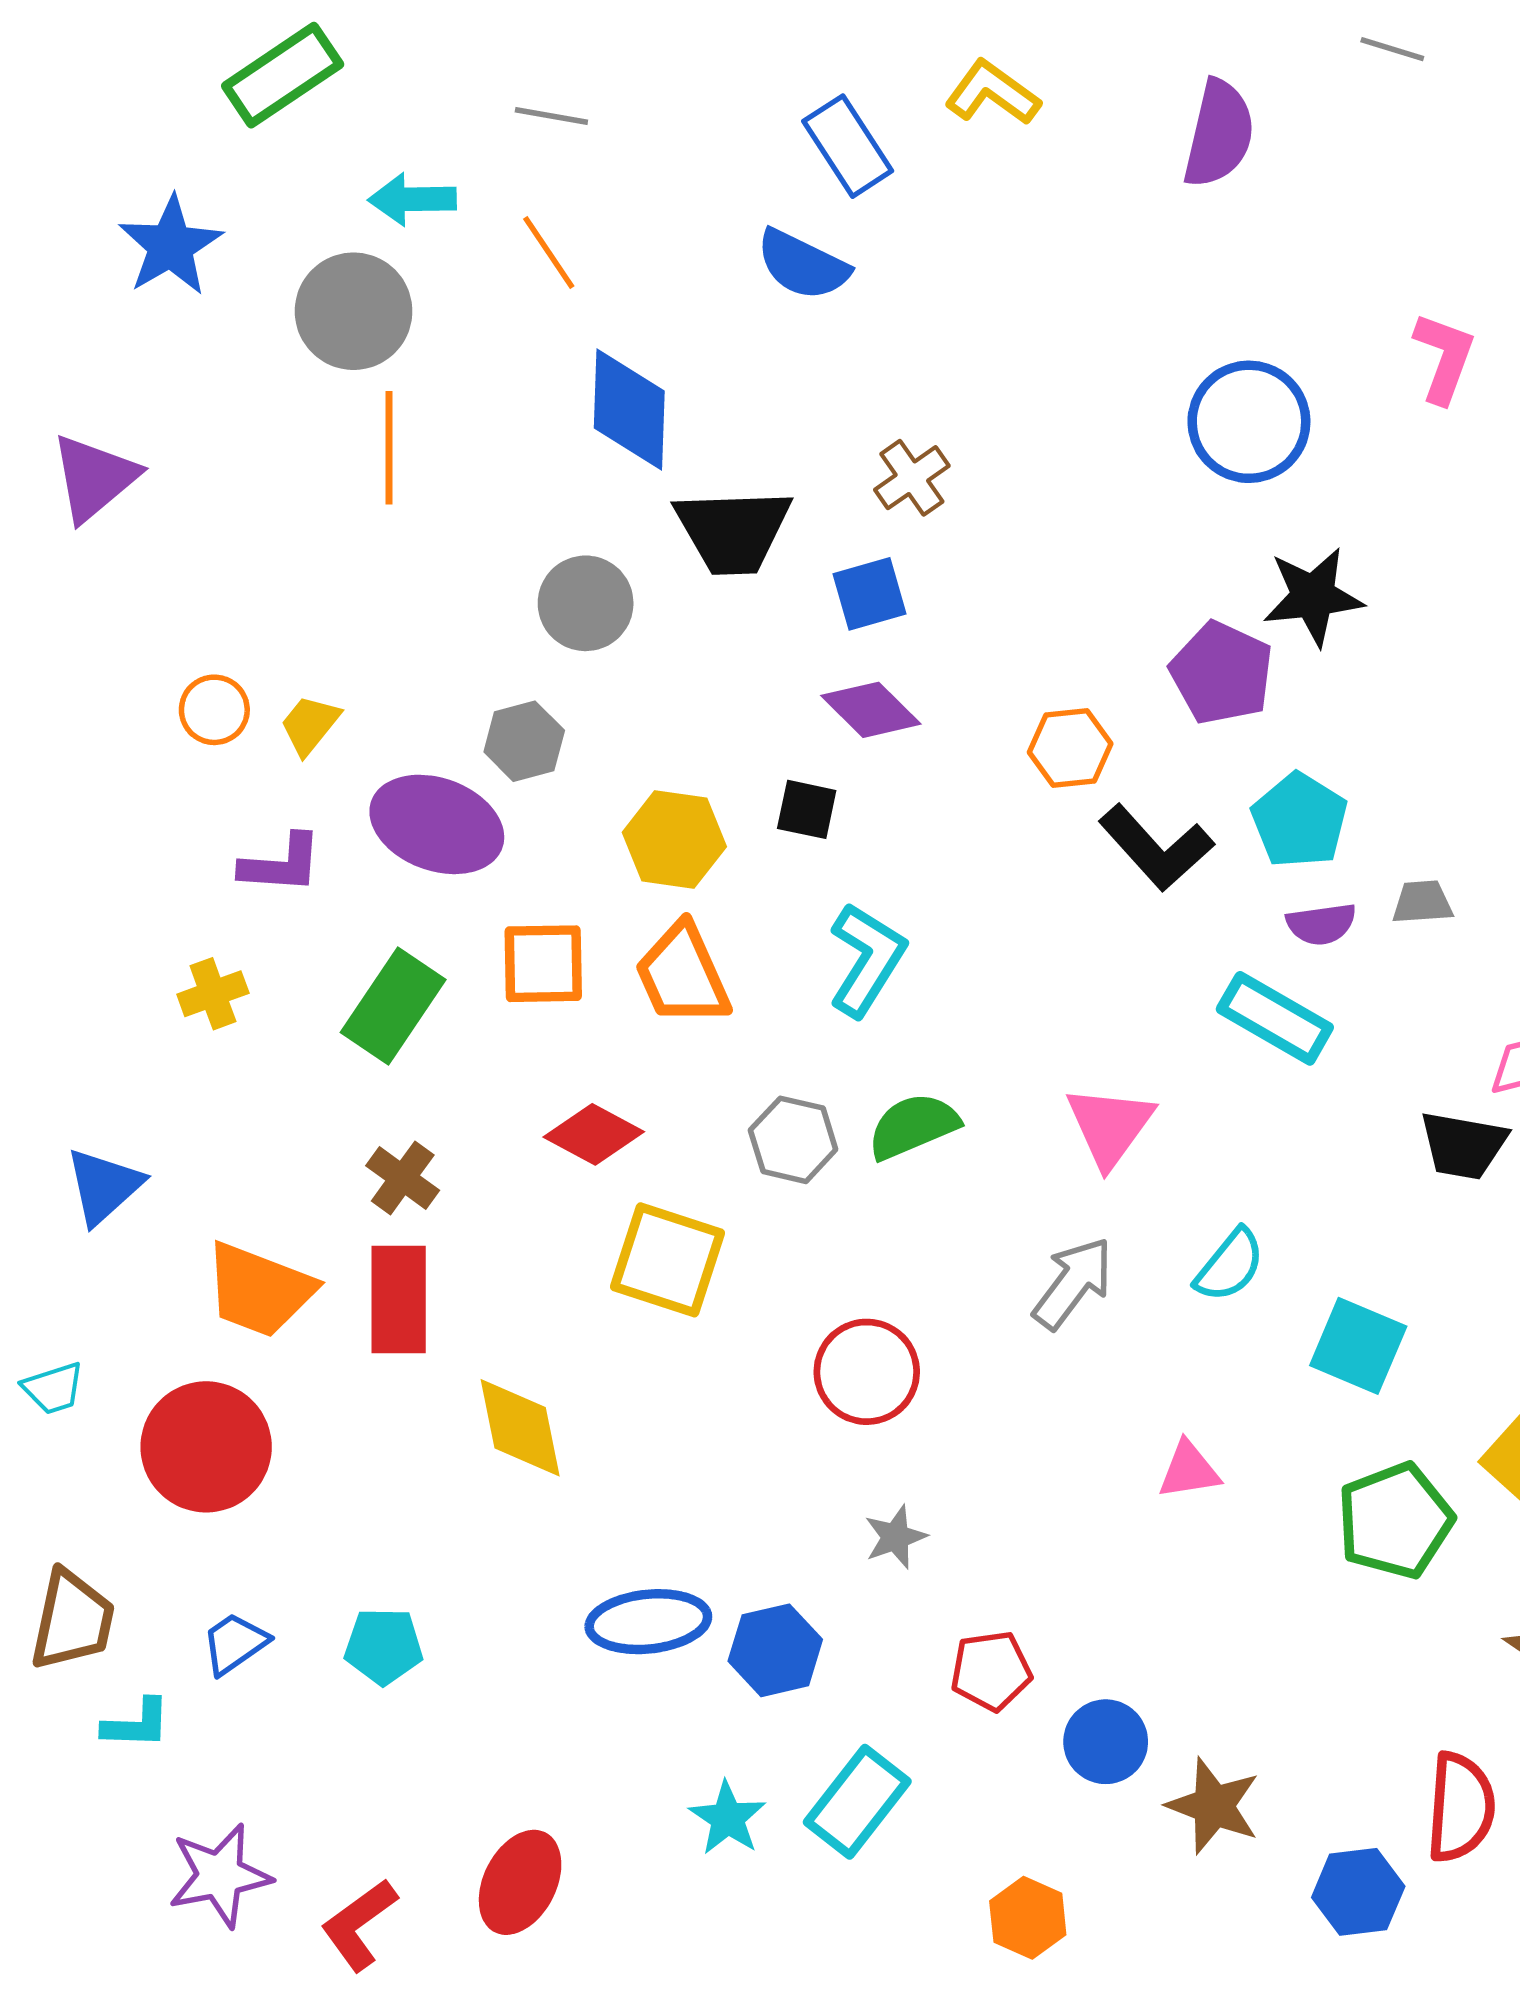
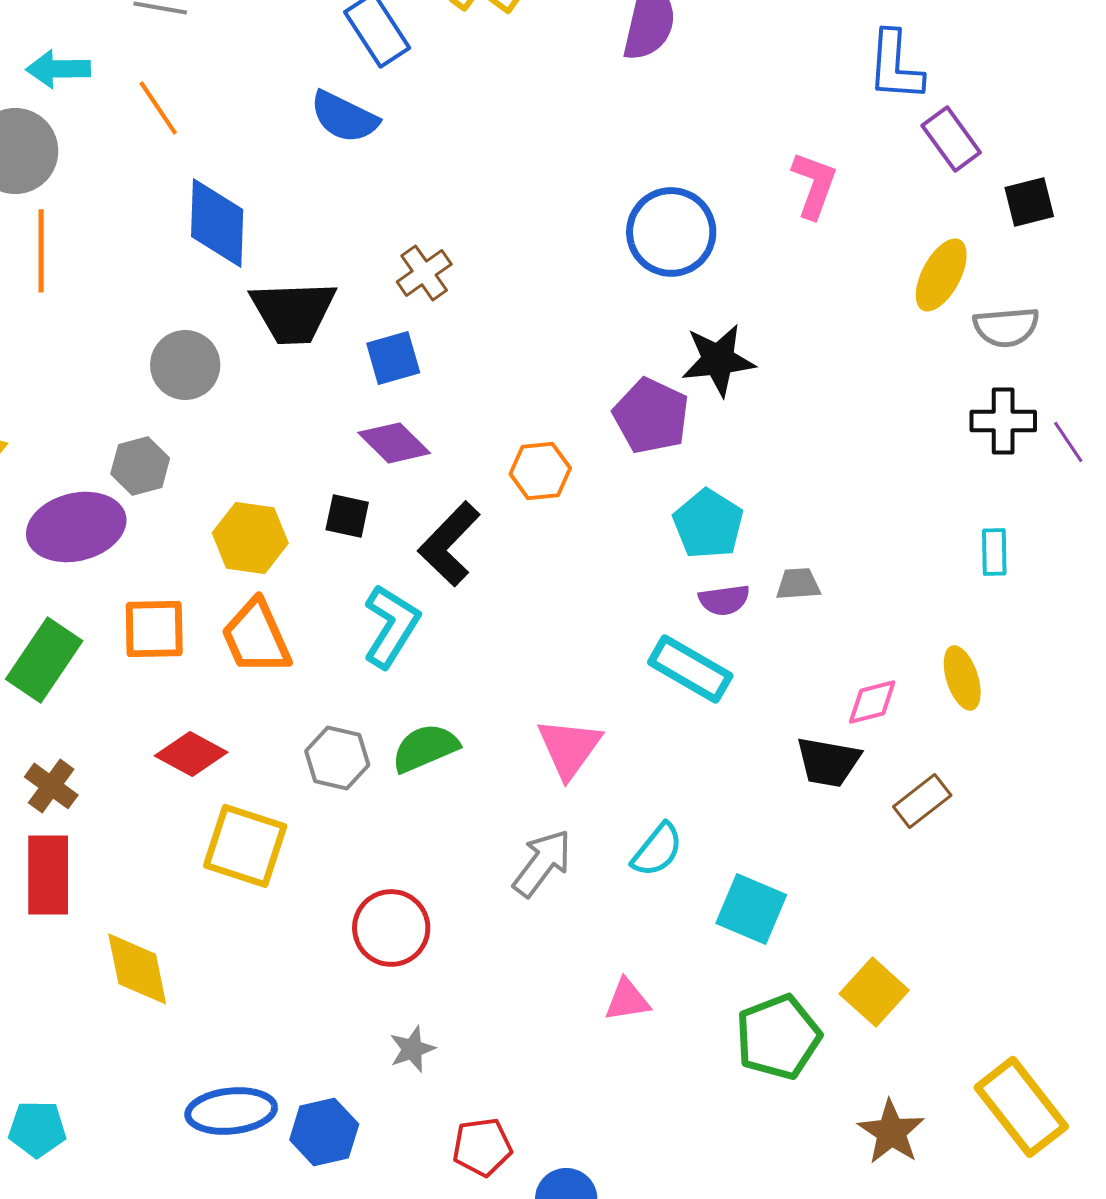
purple ellipse: (437, 824) -> (76, 527), turned -34
black L-shape: (1156, 848) -> (449, 544), moved, turned 86

